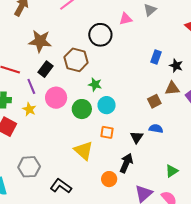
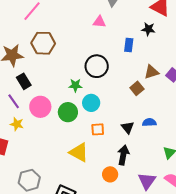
pink triangle: (126, 19) -> (99, 22), moved, turned 32
black circle: (100, 35) -> (97, 66), moved
brown hexagon: (76, 60) -> (43, 43), moved
black star: (176, 66) -> (148, 29), moved
black rectangle: (46, 69) -> (24, 81), turned -56
blue semicircle: (156, 129) -> (149, 122), moved

